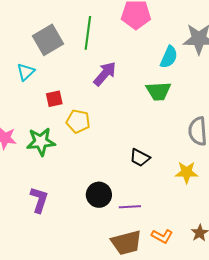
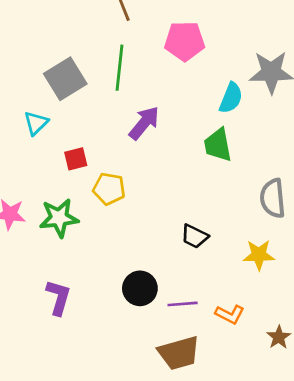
green trapezoid: (158, 91) -> (218, 145), turned 84
orange L-shape: (162, 236) -> (230, 314), moved

